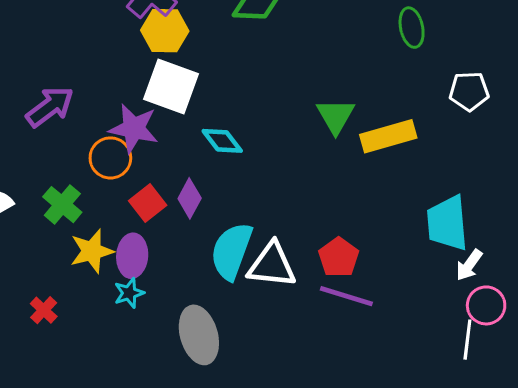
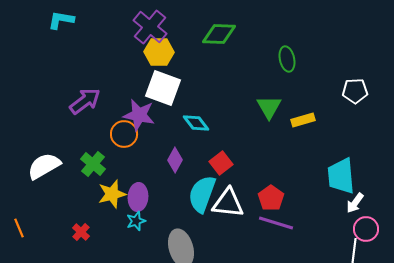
green ellipse: (412, 28) -> (287, 59), moved
yellow rectangle: (388, 136) -> (303, 120), size x0.7
red square: (148, 203) -> (221, 163), moved

